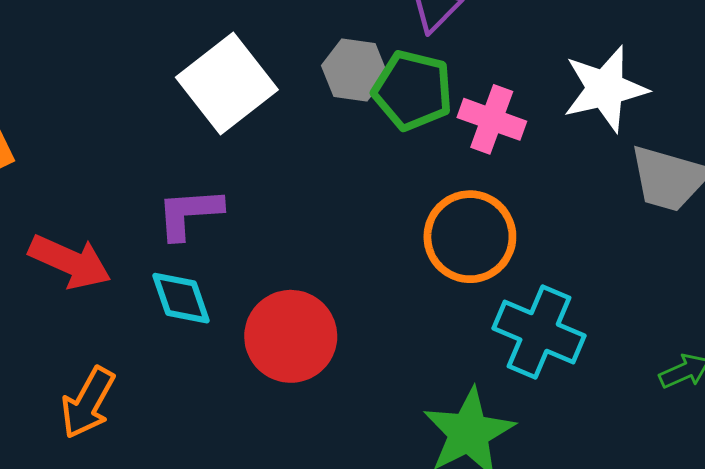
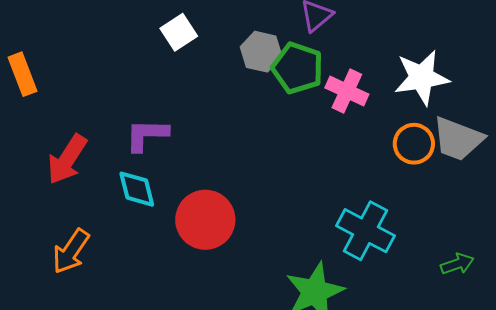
white square: (227, 83) -> (179, 32), moved, size x0.6
orange circle: (470, 237) -> (414, 144), moved, size x0.7
red arrow: (70, 262) -> (67, 159), turned 94

